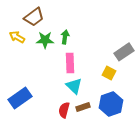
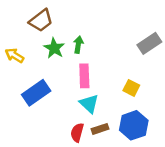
yellow arrow: (17, 37) -> (14, 55), moved
green star: (45, 40) -> (54, 48), turned 30
gray rectangle: (124, 52) -> (149, 43), moved
blue rectangle: (20, 98) -> (36, 93), moved

